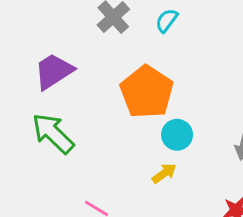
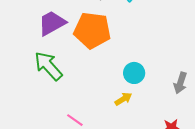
orange pentagon: (147, 92) -> (92, 30), moved, turned -30

